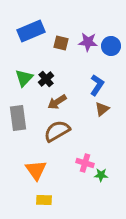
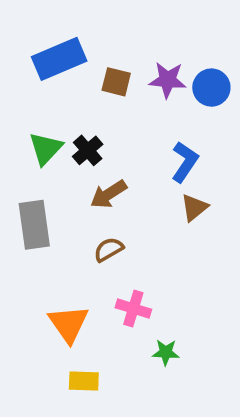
brown semicircle: (57, 131) -> (109, 249), size x0.6
pink cross: (85, 163) -> (133, 309), moved
green star: (101, 175) -> (166, 352), moved

